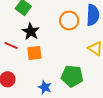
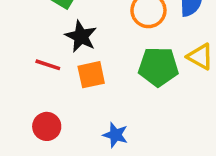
green pentagon: (72, 76) -> (158, 67), moved

